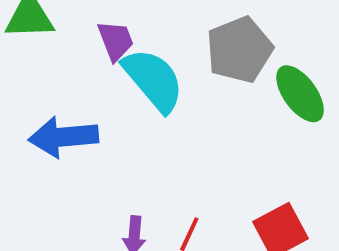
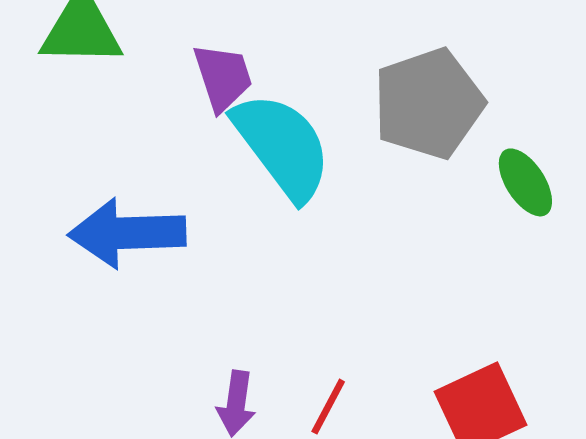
green ellipse: (300, 94) -> (525, 182), size x0.7

